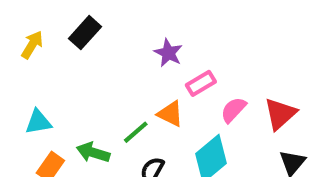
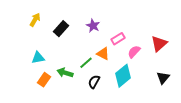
black rectangle: (85, 33) -> (61, 29), moved
purple star: (168, 53) -> (93, 26), moved
red triangle: (280, 114) -> (159, 44), moved

